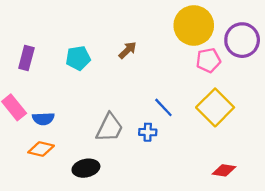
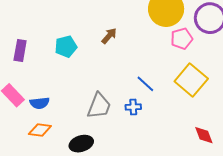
red diamond: (224, 170) -> (204, 135), turned 65

